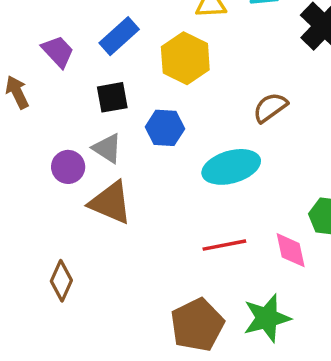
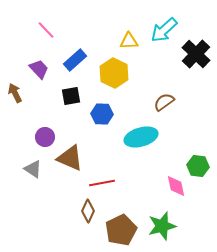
gray triangle: (107, 148) -> (33, 169), moved
red line: (224, 245) -> (102, 183), moved
brown diamond: (61, 281) -> (88, 211), moved

